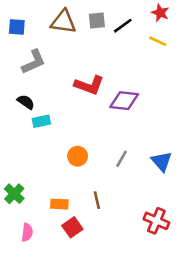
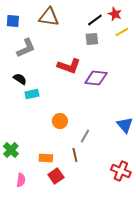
red star: (160, 13) -> (115, 14), moved
gray square: (97, 20) -> (92, 39), moved
yellow line: (158, 41) -> (122, 32), turned -56
gray line: (121, 159) -> (85, 136), moved

